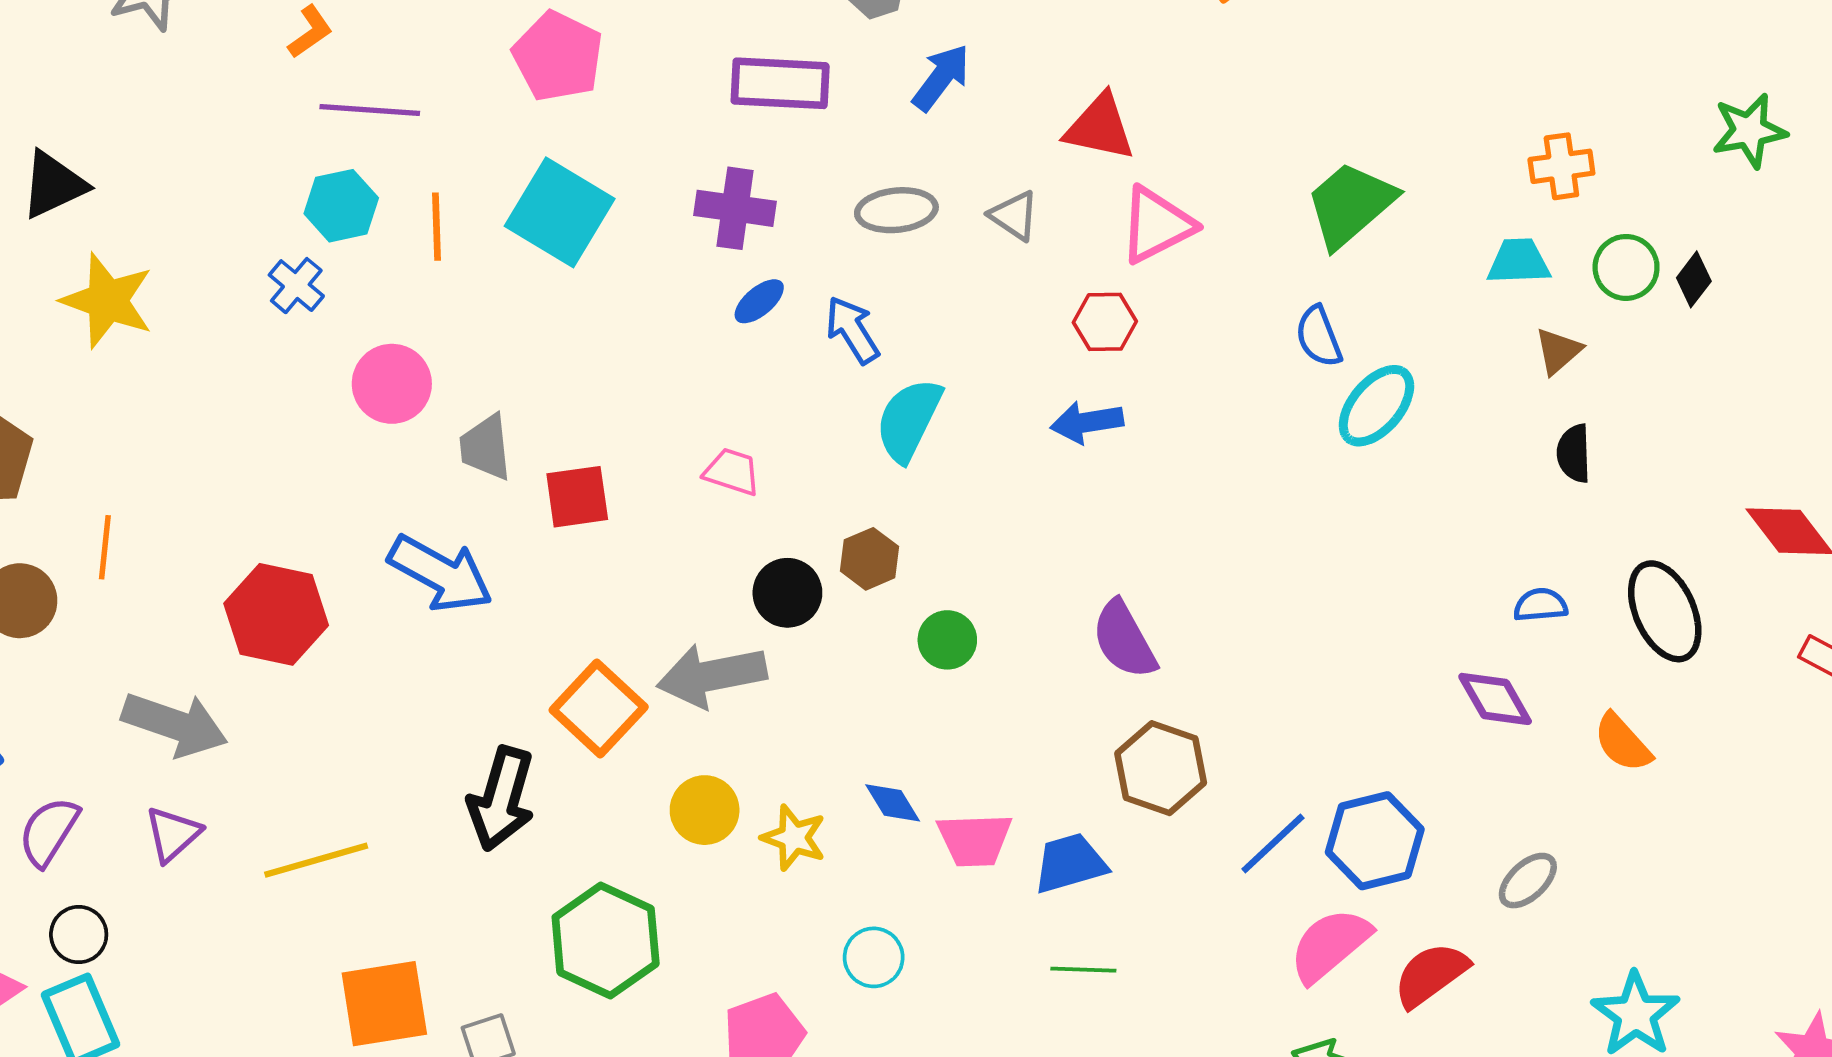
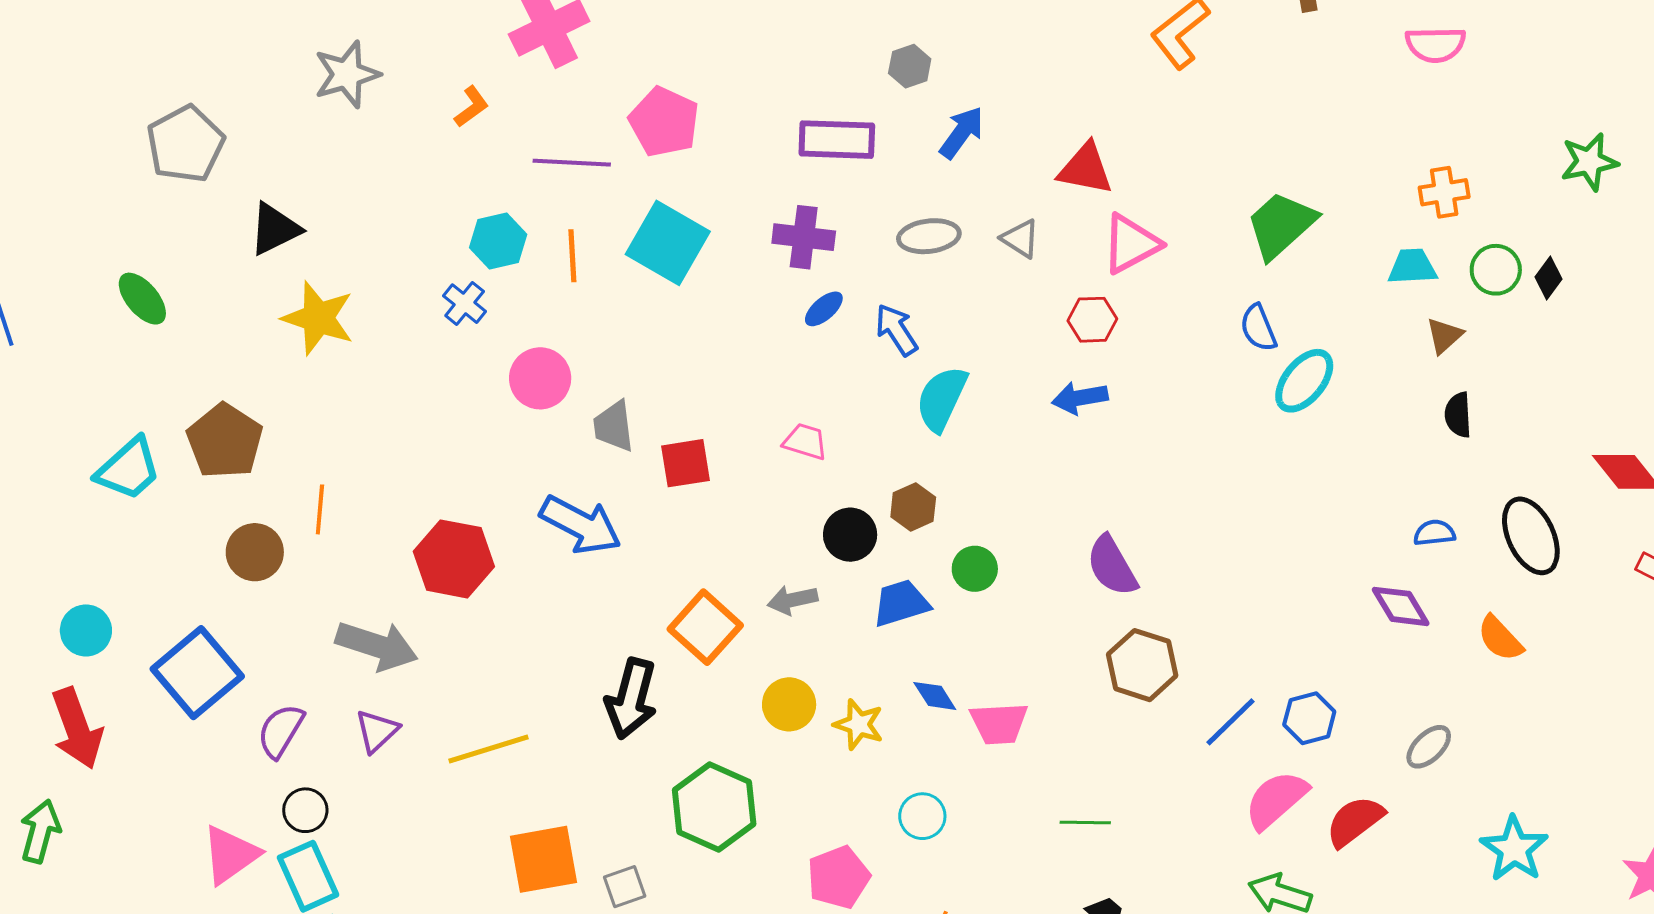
purple line: (370, 110) -> (572, 163), moved
gray arrow: (712, 675) -> (793, 600), size x0.6
blue hexagon: (1375, 841) -> (1309, 718), size x0.7
blue trapezoid: (1070, 863) -> (901, 603), moved

